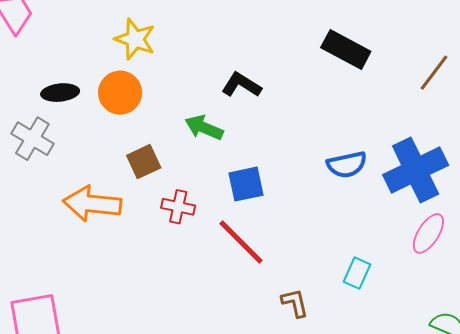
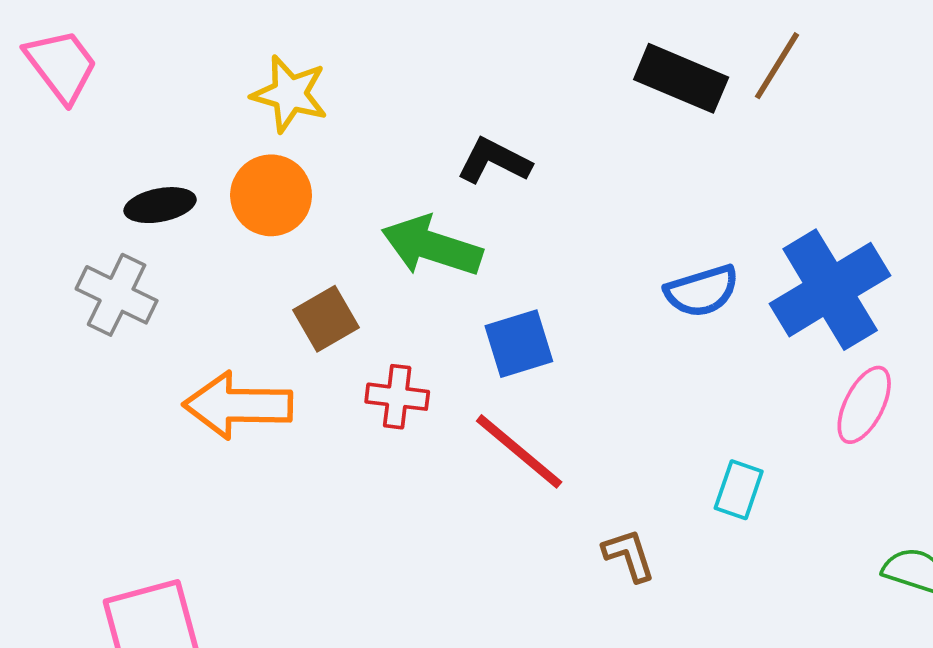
brown line: (434, 73) -> (777, 66), moved
green arrow: (204, 128) -> (432, 246), size x1.4

